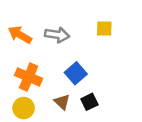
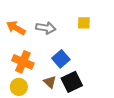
black square: (89, 102) -> (72, 82), size x1.5

